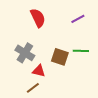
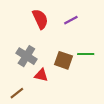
purple line: (78, 19) -> (71, 20), moved
brown line: (33, 88) -> (17, 93), moved

